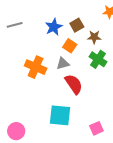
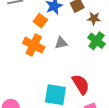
orange square: (70, 46) -> (40, 21), moved
red semicircle: (74, 84) -> (81, 84), moved

